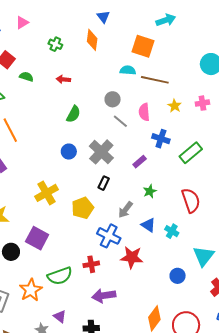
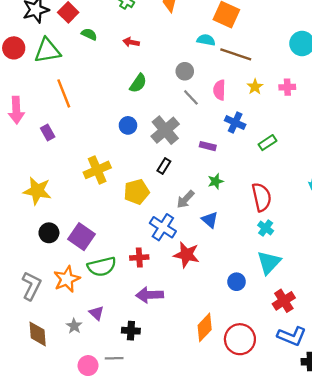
green rectangle: (191, 153) -> (267, 143), size x0.7
purple rectangle: (140, 162) -> (208, 146), turned 48
cyan cross: (172, 231) -> (266, 228), moved
purple square: (37, 238) -> (82, 237), moved

